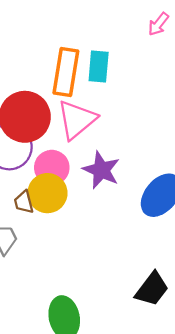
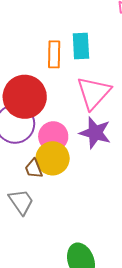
orange rectangle: (66, 72) -> (54, 54), size x0.7
pink triangle: (77, 120) -> (94, 93), moved

